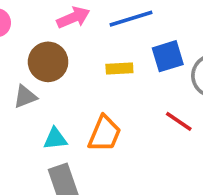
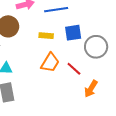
orange trapezoid: (104, 134) -> (50, 63), moved

